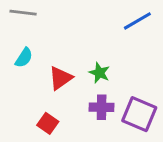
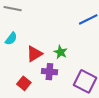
purple cross: (102, 107) -> (49, 72), moved

